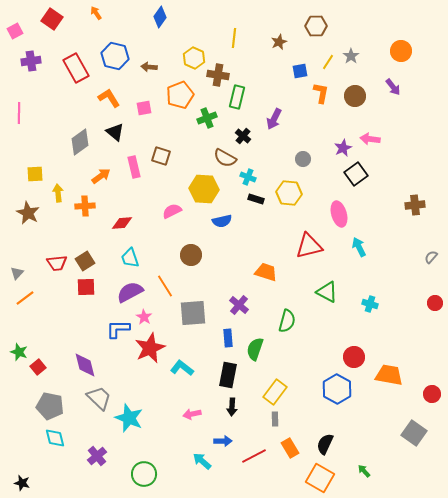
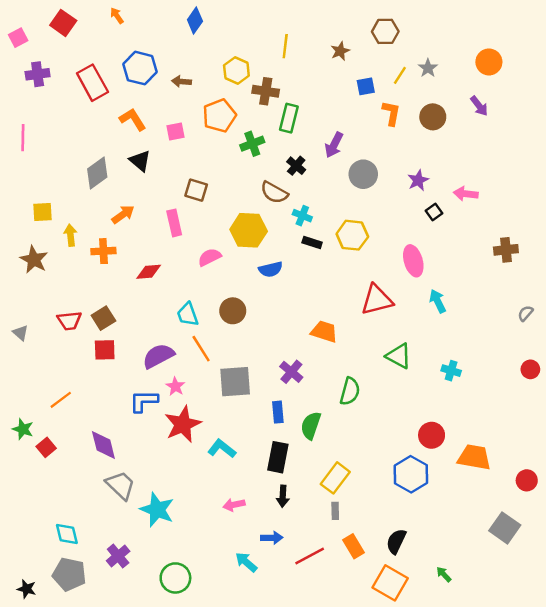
pink arrow: (370, 139) -> (466, 194), moved
gray circle: (303, 159) -> (363, 174), moved, size x1.5
pink rectangle: (134, 167) -> (174, 223), moved
black square: (356, 174) -> (434, 212), size x0.6
cyan trapezoid: (130, 258) -> (188, 314), moved
gray triangle: (17, 273) -> (21, 333), turned -32
orange line: (25, 298) -> (61, 400), moved
gray pentagon: (50, 406) -> (69, 574), moved

